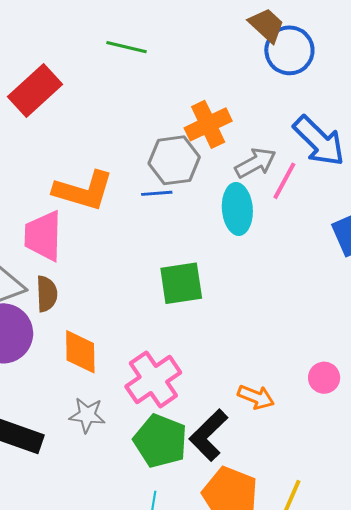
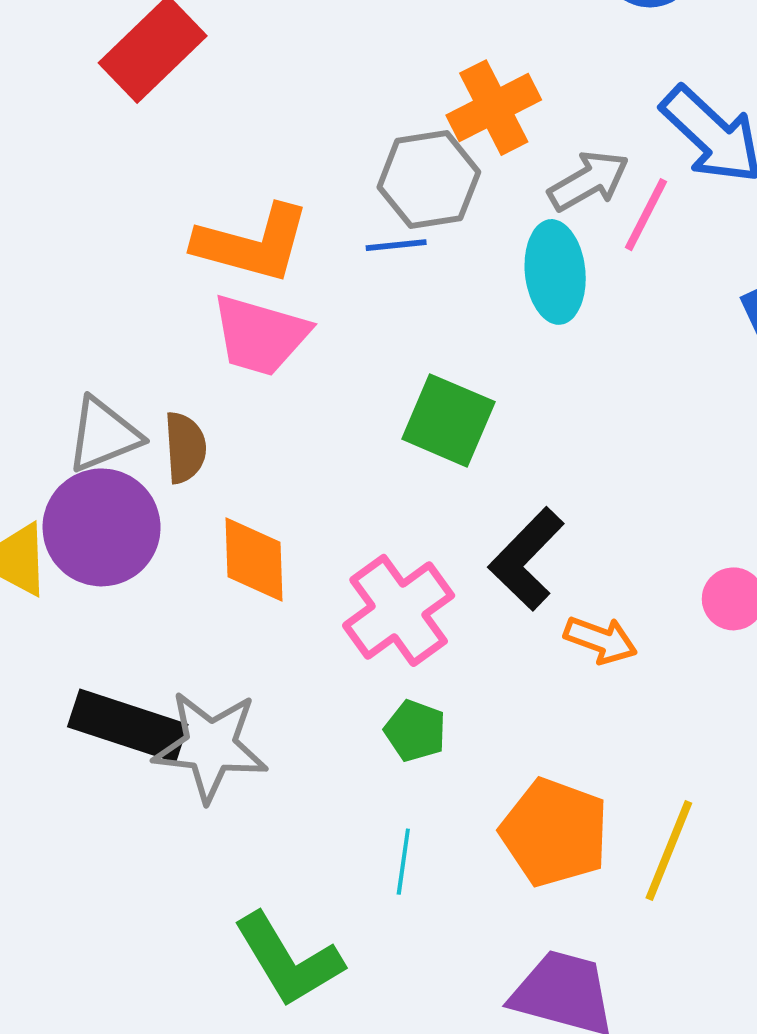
pink trapezoid: (43, 236) -> (260, 335), moved, turned -74
green square: (181, 283) -> (448, 420), turned 33
gray star: (87, 415) -> (210, 746), moved, size x1.6
black L-shape: (209, 435) -> (526, 559), moved
green pentagon: (160, 441) -> (415, 731), size x0.6

